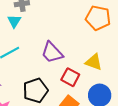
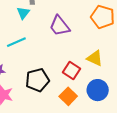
purple trapezoid: (52, 53) -> (60, 26), moved

